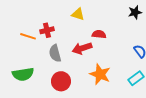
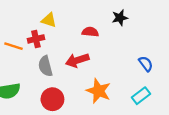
black star: (135, 12) -> (120, 18), moved
yellow triangle: (78, 14) -> (49, 20), moved
red semicircle: (99, 34) -> (90, 32), moved

